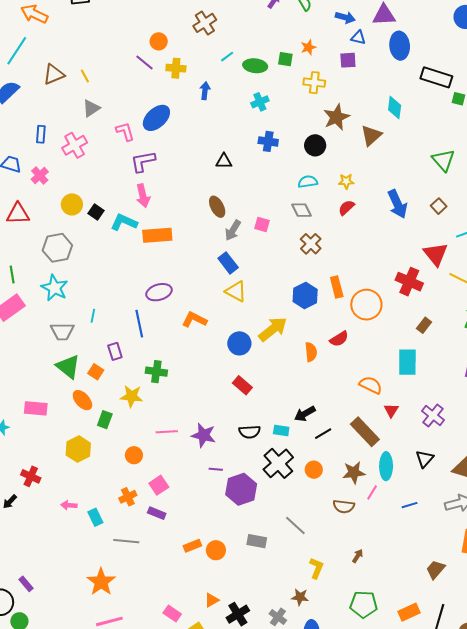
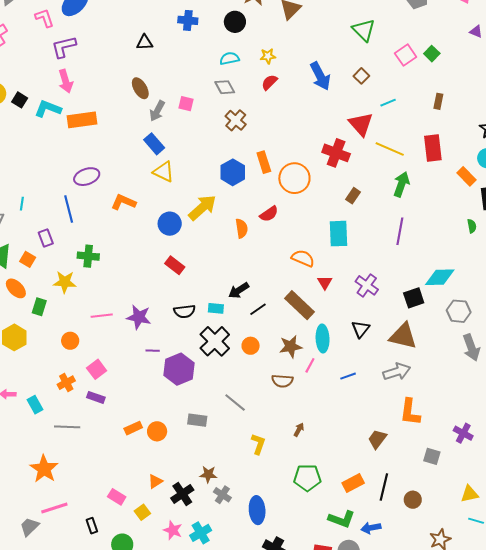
brown star: (300, 597) -> (208, 474), moved

